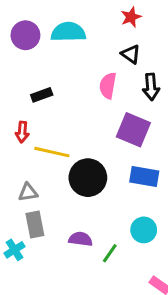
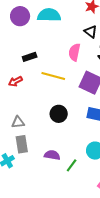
red arrow: (22, 132) -> (15, 81), turned 56
yellow line: (52, 152) -> (53, 76), moved
black circle: (88, 178) -> (59, 114), size x0.7

